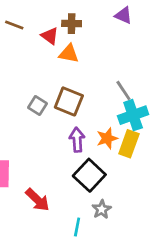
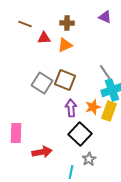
red triangle: (50, 36) -> (44, 38), moved, turned -40
orange triangle: (69, 54) -> (65, 45), turned -35
gray square: (37, 106) -> (42, 83), size x1.5
red arrow: (37, 200) -> (42, 152), turned -54

